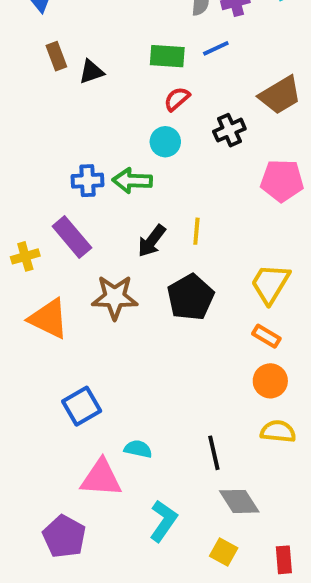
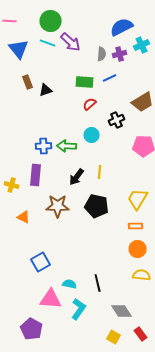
cyan circle: (165, 142) -> (92, 135), moved
purple rectangle: (72, 237) -> (36, 175), turned 45
yellow cross: (25, 256) -> (12, 185), turned 32
black pentagon: (191, 297) -> (97, 206), turned -30
orange triangle: (49, 319) -> (24, 217), size x0.6
orange rectangle: (266, 336) -> (136, 226), turned -32
black line: (214, 453) -> (98, 283), moved
cyan L-shape: (163, 521) -> (79, 309), moved
red rectangle: (284, 560) -> (141, 334), moved, turned -32

